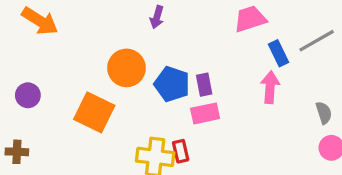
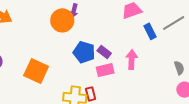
orange circle: (126, 68) -> (62, 20), moved
purple rectangle: (204, 85) -> (104, 52), turned -40
pink arrow: (270, 87) -> (132, 60), moved

